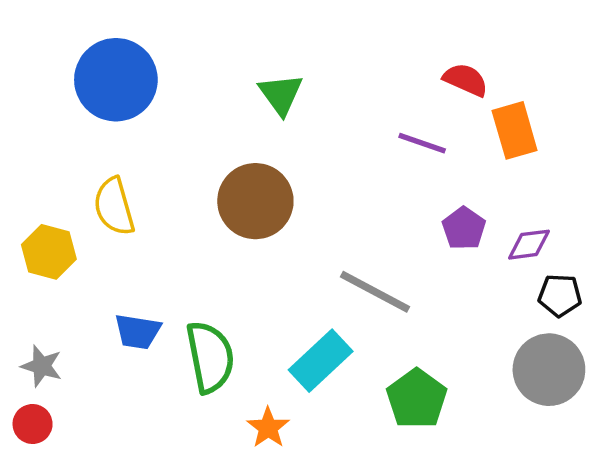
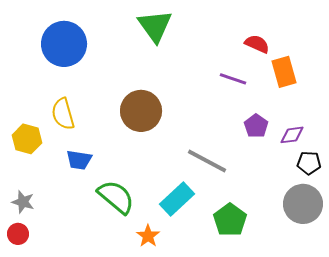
green triangle: (281, 94) -> (155, 26), moved, size x1.4
blue trapezoid: (138, 332) -> (79, 160), moved
green semicircle: (210, 357) -> (116, 197), turned -39

